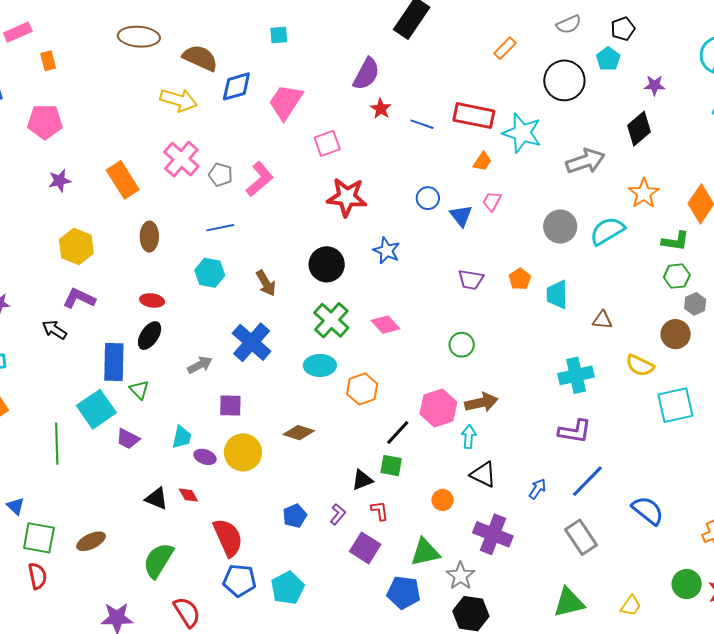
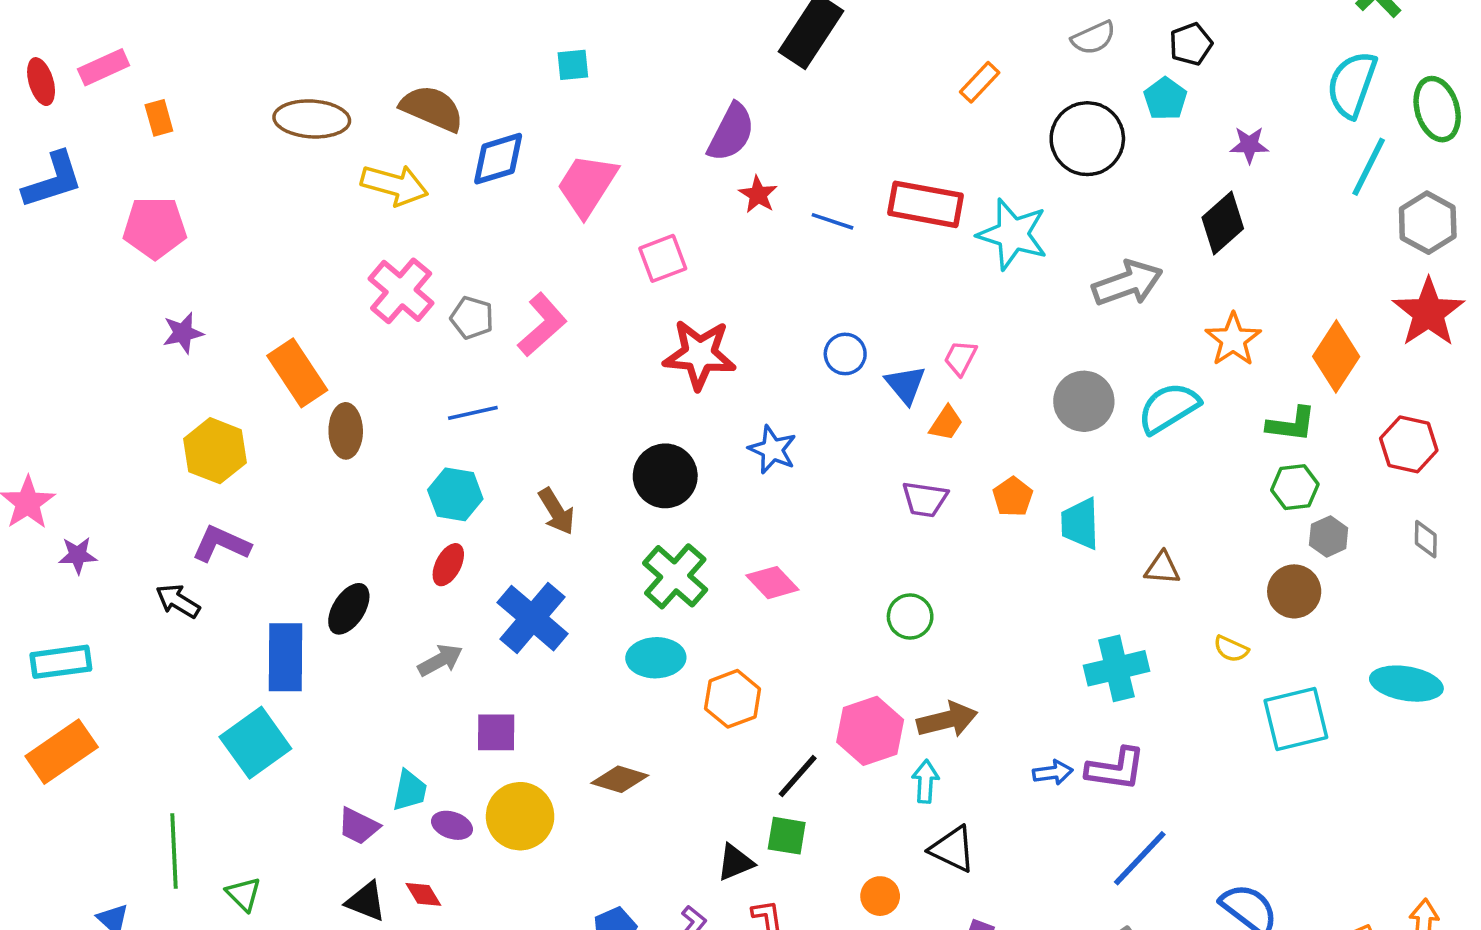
brown ellipse: (139, 37) -> (312, 119), moved
orange trapezoid: (482, 161) -> (946, 423), moved
orange rectangle: (123, 180) -> (297, 373), moved
red ellipse: (152, 301) -> (448, 565), moved, turned -70
yellow semicircle: (640, 366) -> (1231, 649), size x0.7
green triangle: (139, 390) -> (244, 894), moved
purple trapezoid: (128, 439) -> (359, 826), moved
green line: (57, 444) -> (174, 851), moved
blue arrow: (537, 489) -> (1053, 773), moved, turned 50

